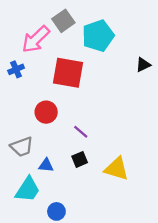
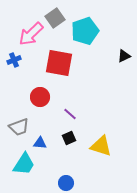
blue circle: (56, 211) -> (66, 183), moved

